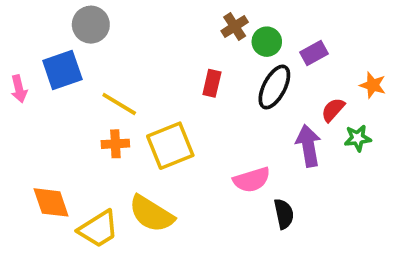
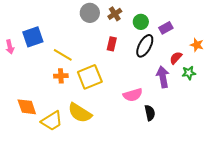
gray circle: (91, 25) -> (90, 13), moved
brown cross: (235, 26) -> (115, 14), moved

